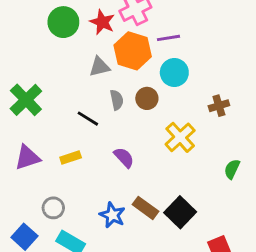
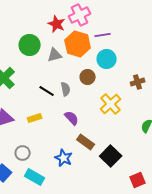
green circle: (63, 22) -> (30, 45), moved
gray semicircle: (117, 100) -> (66, 89), moved
brown rectangle: (146, 208) -> (86, 142), moved

